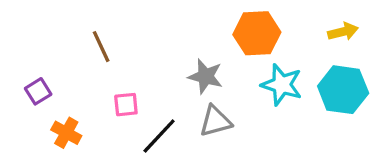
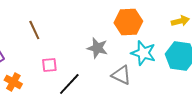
gray triangle: (215, 121) -> (121, 75), moved, turned 40

